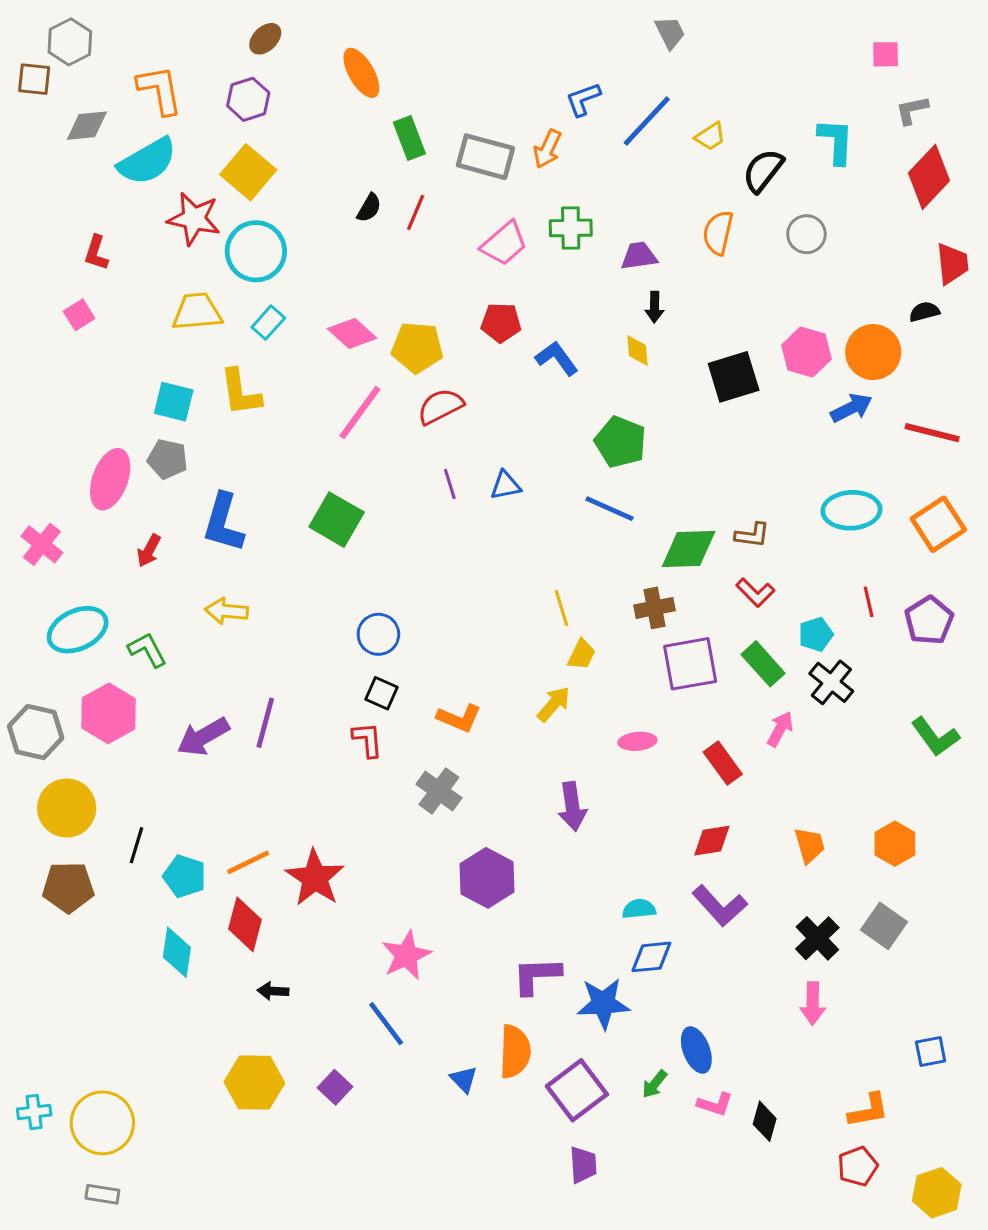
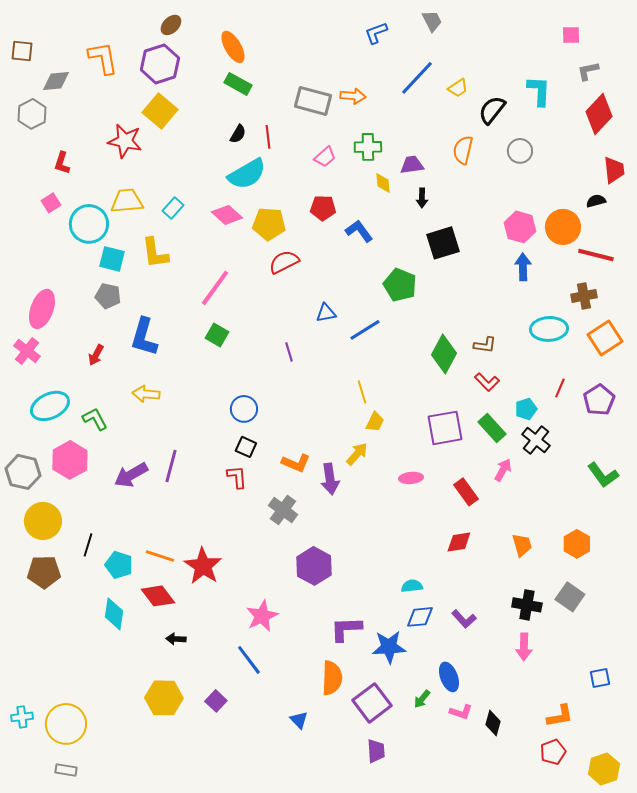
gray hexagon: (70, 42) -> (32, 114), moved
purple hexagon: (248, 99) -> (160, 64), size x1.4
blue L-shape: (583, 99) -> (376, 33), moved
green rectangle: (409, 138) -> (238, 84), moved, turned -40
orange arrow: (547, 149) -> (353, 96), turned -110
cyan semicircle: (147, 161) -> (247, 174), moved
red line: (416, 212) -> (268, 137), turned -30
pink trapezoid: (504, 243) -> (325, 157), size x0.7
cyan circle: (256, 251) -> (89, 224), moved
yellow diamond: (637, 351) -> (383, 183), moved
black square: (734, 377) -> (443, 243), moved
blue arrow: (851, 408) -> (523, 267), moved, turned -64
pink line: (360, 413) -> (215, 288), moved
red line: (932, 433) -> (596, 255), moved
pink ellipse: (110, 479) -> (42, 309), moved
purple line: (450, 484) -> (289, 352), moved
blue line: (610, 509) -> (365, 330), moved, turned -56
green square: (337, 520) -> (217, 335), size x0.7
green diamond: (689, 549) -> (444, 354), turned -60
red line: (869, 602) -> (560, 388), turned 36
brown cross: (654, 608) -> (584, 296), moved
purple arrow: (572, 806) -> (330, 479), moved
orange line: (248, 862) -> (160, 556), turned 44
purple L-shape: (720, 906) -> (464, 619), moved, size x0.7
red diamond: (245, 924) -> (158, 596), turned -52
black cross: (817, 938) -> (527, 605), turned -36
blue triangle: (464, 1079) -> (299, 720), moved

